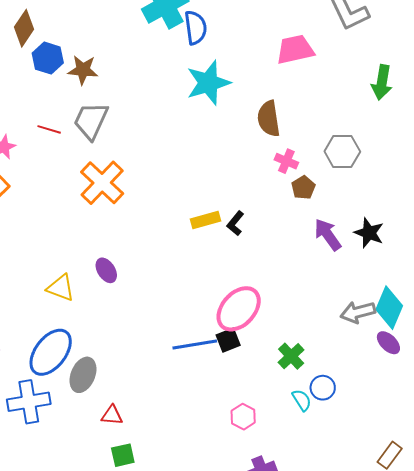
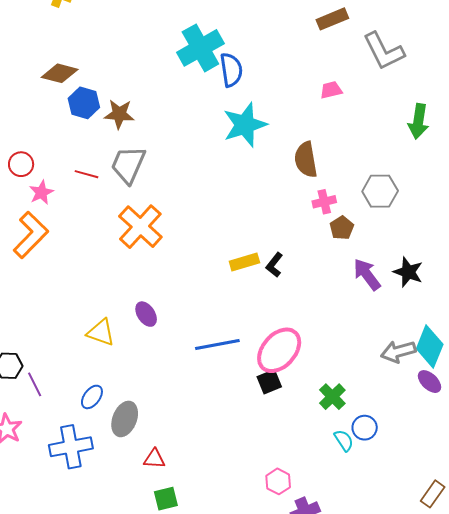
brown diamond: (24, 28) -> (60, 73), turned 72
pink trapezoid: (295, 49) -> (331, 90), size x0.6
pink cross: (286, 161) -> (324, 202), turned -35
blue line: (195, 345) -> (217, 344), moved
blue ellipse: (51, 352) -> (92, 397), size x0.5
pink hexagon: (243, 417) -> (278, 481), moved

